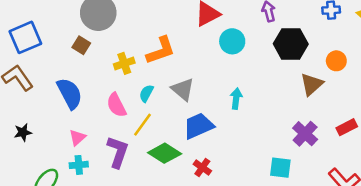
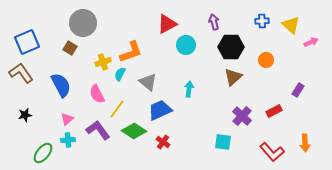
brown triangle: (312, 84) -> (233, 77), moved
cyan semicircle: (146, 93) -> (120, 74), moved
purple L-shape: (118, 152) -> (98, 130), turned -55

